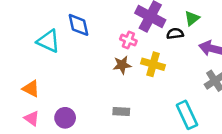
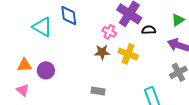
green triangle: (192, 18) -> (178, 20), moved
orange triangle: (31, 89) -> (24, 65), turned -35
purple circle: (65, 118) -> (46, 70), moved

